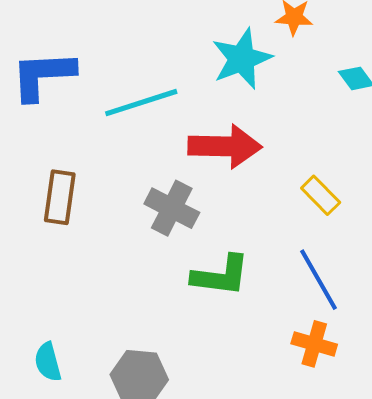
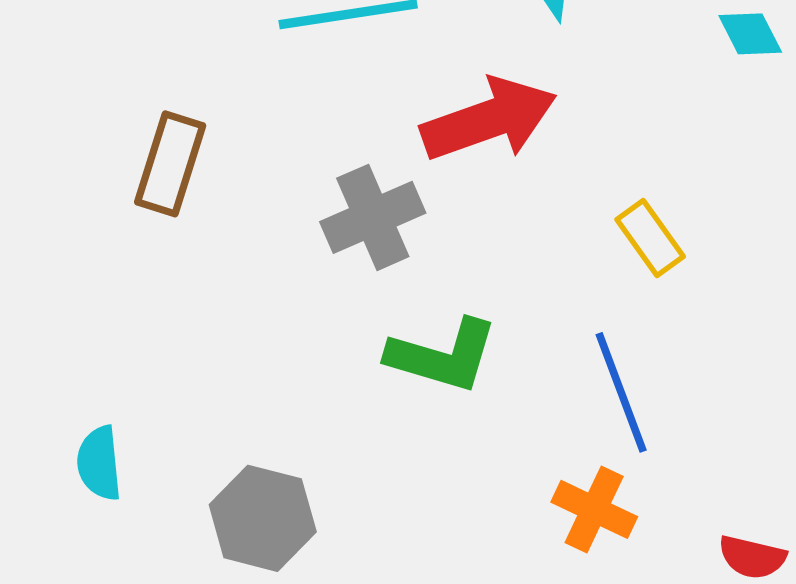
red arrow: (225, 146) -> (489, 120), turned -30
gray cross: (172, 208) -> (373, 217), turned 30

